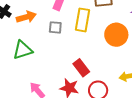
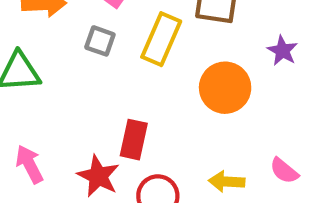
red rectangle: (81, 68) -> (134, 140), turned 36

